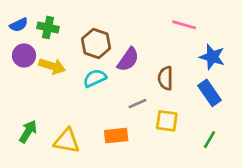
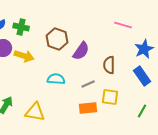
blue star: (212, 57) -> (144, 49), turned 30
cyan semicircle: (95, 78) -> (56, 79), moved, turned 30
orange rectangle: (116, 136) -> (88, 108), moved

